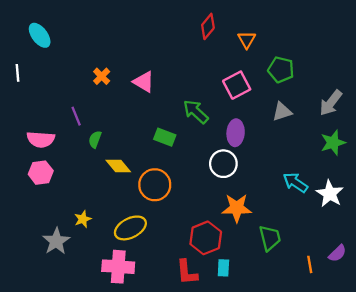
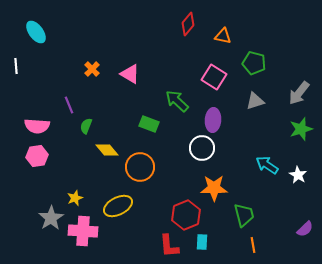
orange triangle: (247, 40) -> (223, 36), turned -48
pink square: (237, 85) -> (214, 77), turned -30
white star: (330, 194) -> (298, 175), size x0.7
orange line: (310, 264) -> (253, 245), moved
pink cross: (118, 267) -> (83, 231), moved

